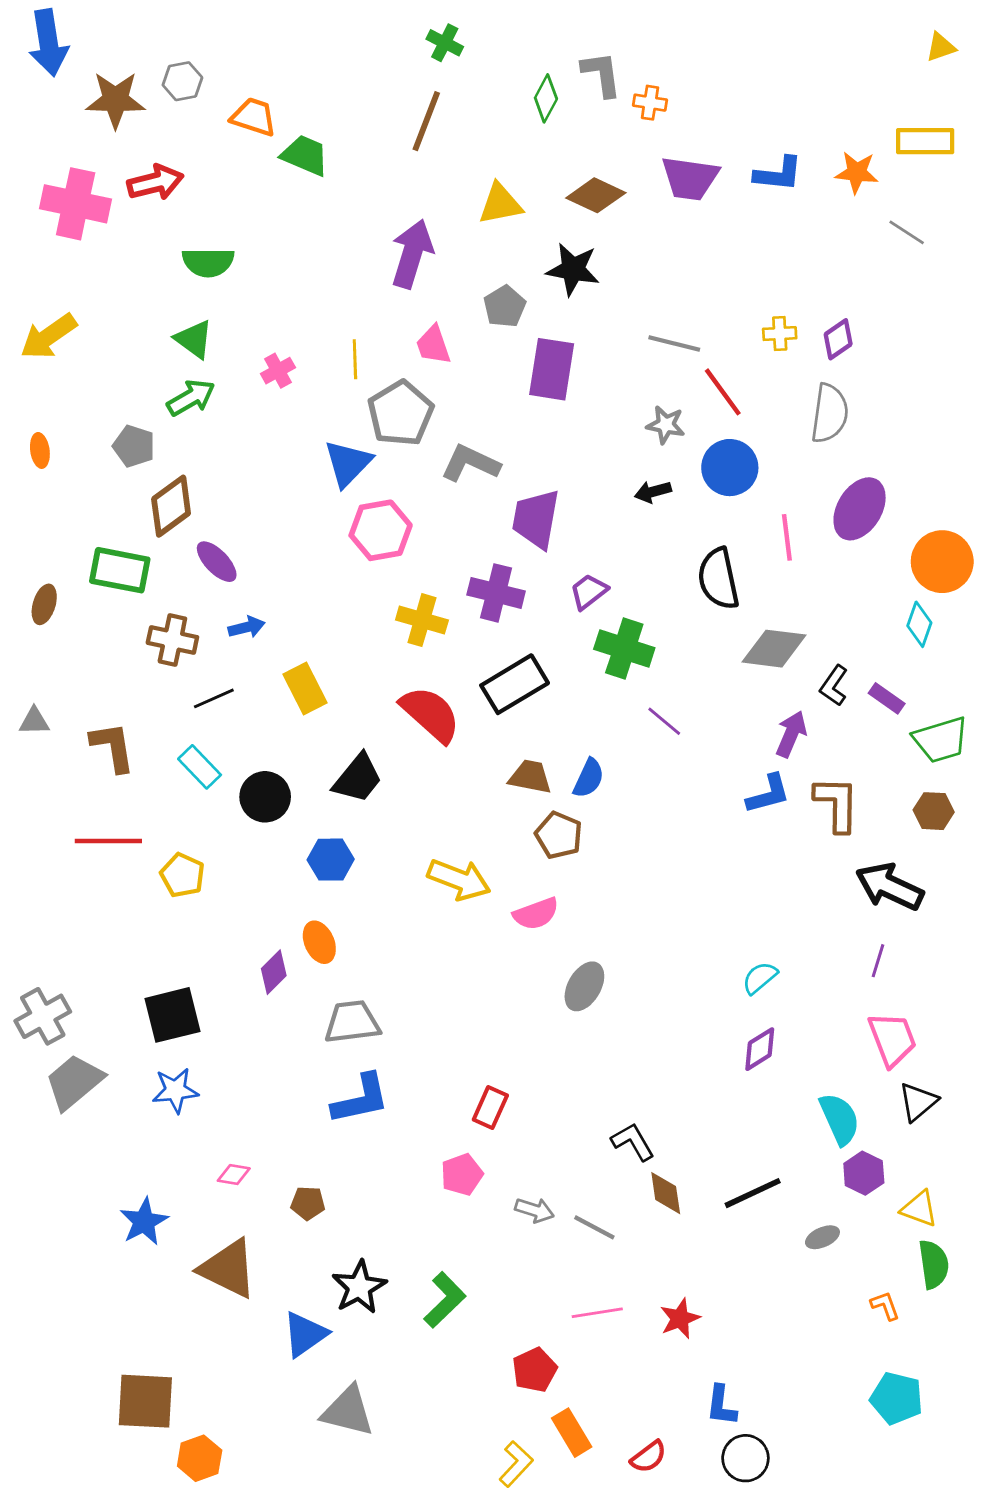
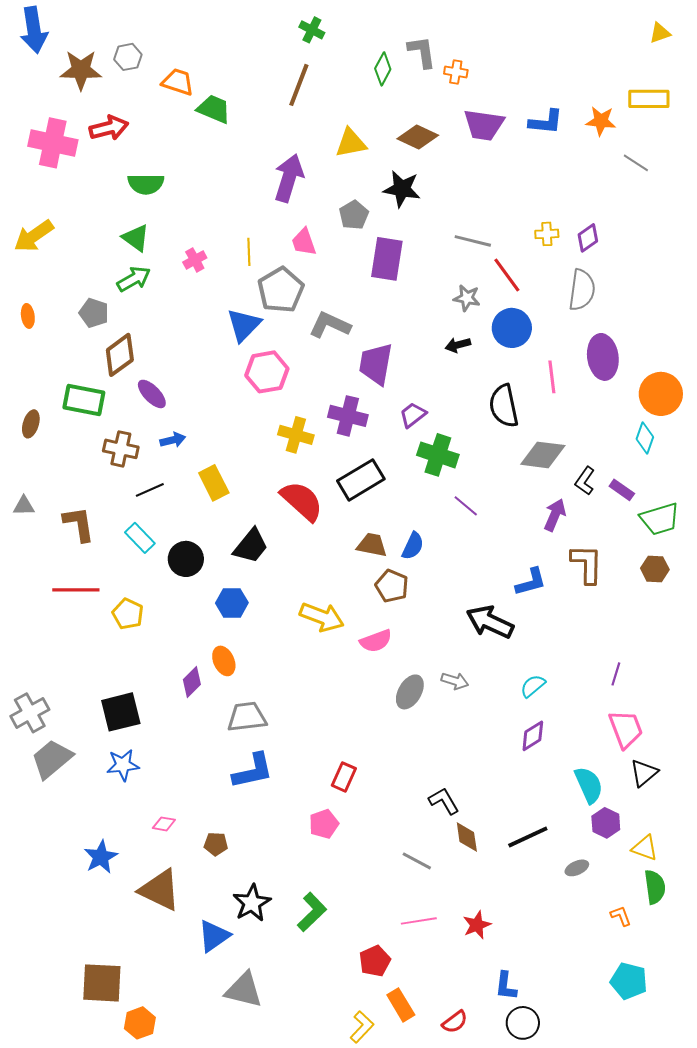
purple ellipse: (860, 509) -> (603, 357), turned -39
blue L-shape: (768, 794) -> (531, 582), moved
black arrow: (889, 887) -> (490, 622), moved
gray arrow: (535, 1210) -> (455, 681), moved

